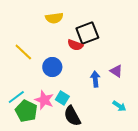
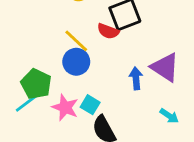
yellow line: (23, 52) -> (76, 41), moved
purple triangle: (116, 71) -> (165, 67), size x1.6
green pentagon: (26, 111) -> (36, 84), moved

